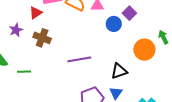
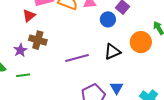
purple star: (16, 30) -> (20, 50), moved
black triangle: (119, 71) -> (112, 52), moved

